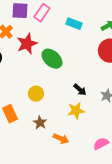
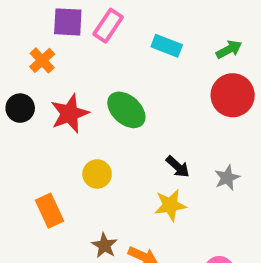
red star: (27, 44) -> (70, 114), moved
brown star: (40, 123) -> (104, 245), moved

